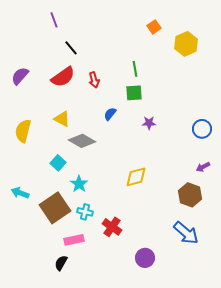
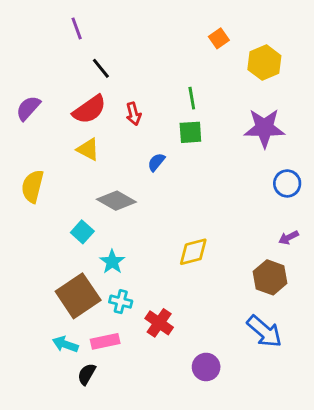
yellow triangle: (62, 119) -> (88, 149), moved
purple star: (149, 123) -> (264, 128), moved, size x2.0
cyan arrow: (20, 193) -> (65, 344), moved

